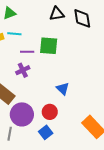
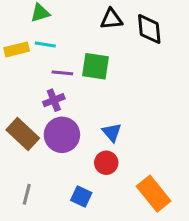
red circle: (50, 112) -> (106, 163), moved
purple circle: (22, 114) -> (62, 135), moved
blue square: (46, 132) -> (81, 196), turned -32

